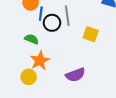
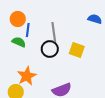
black circle: (52, 23) -> (50, 49), moved
green semicircle: (32, 39) -> (19, 42), moved

